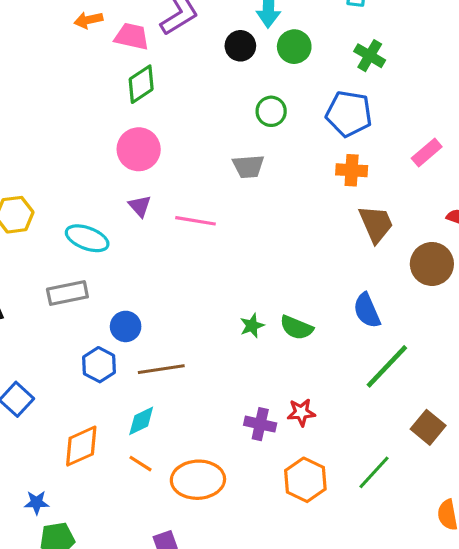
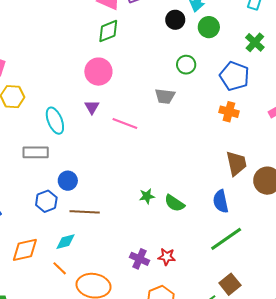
brown trapezoid: (376, 224) -> (236, 163), moved
cyan ellipse: (87, 238) -> (55, 121), turned 36
brown square: (428, 427) -> (230, 284), moved

